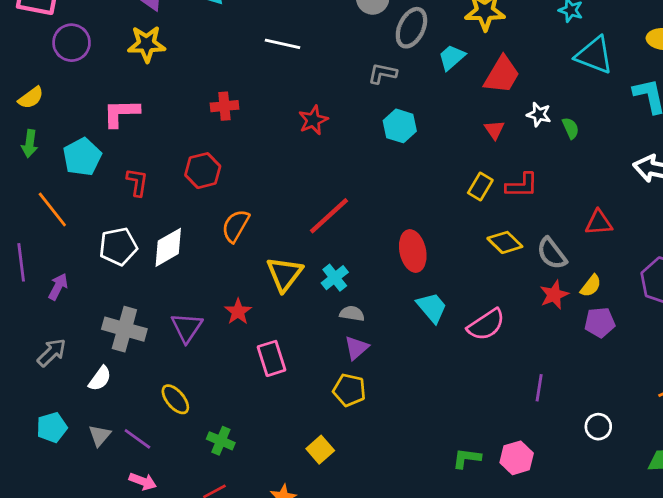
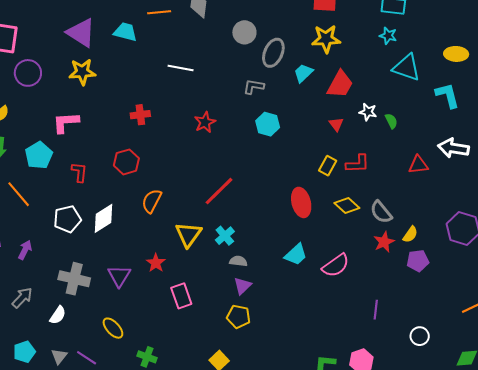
red triangle: (599, 223) -> (418, 165), moved
red ellipse: (413, 251) -> (301, 202), moved
cyan trapezoid: (432, 307) -> (296, 255), turned 90

